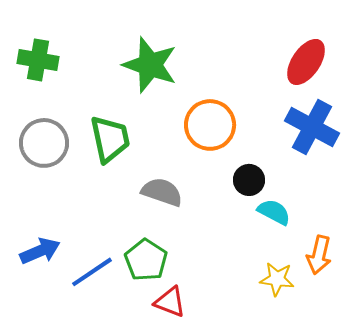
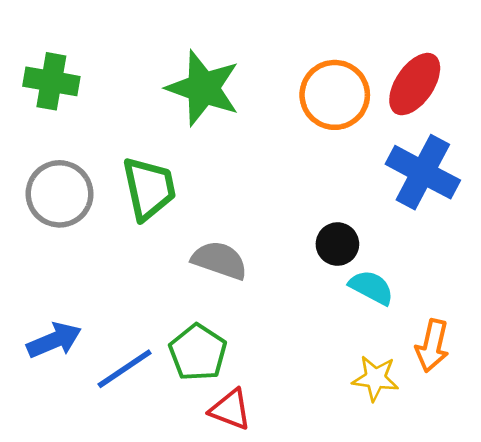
orange circle: (210, 125) -> (335, 95), moved

